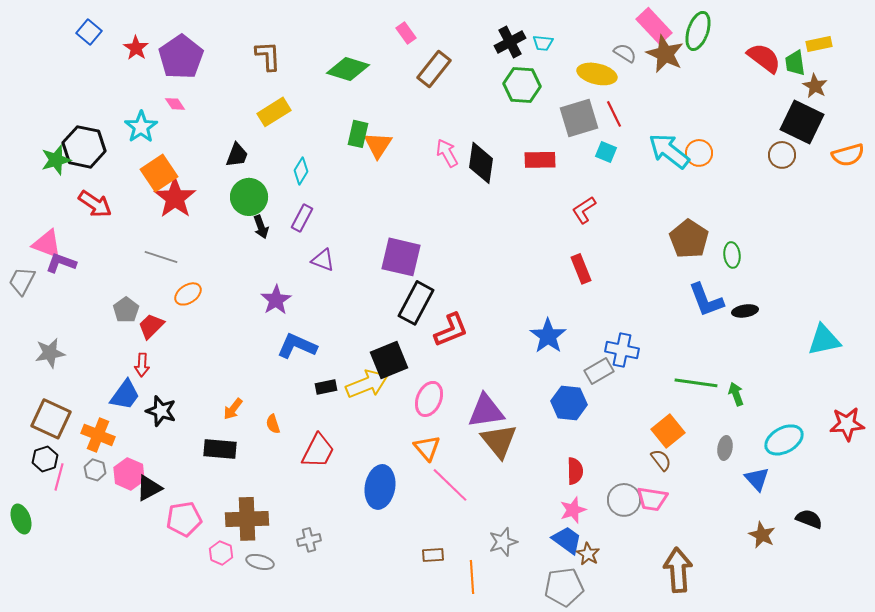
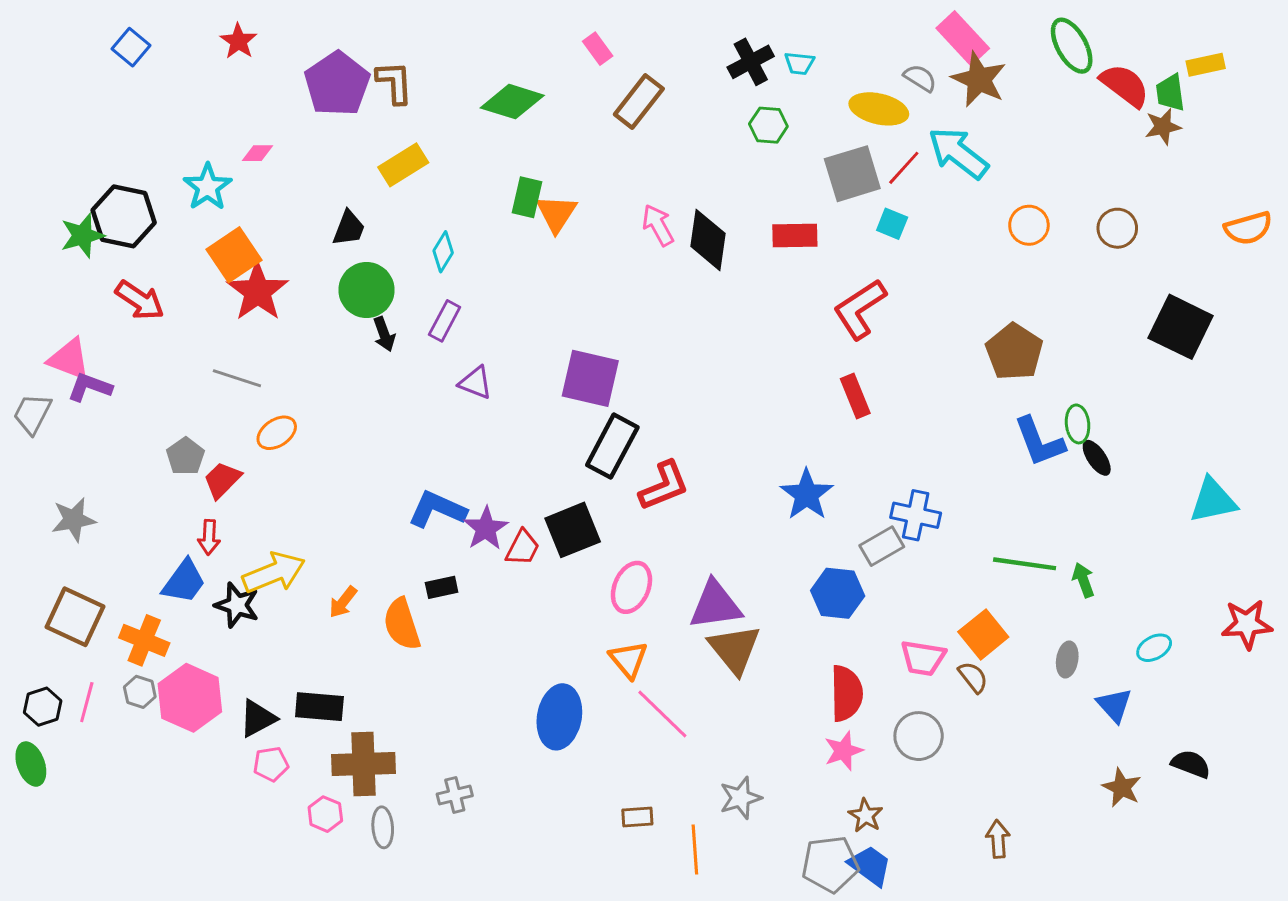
green ellipse: (698, 31) -> (1072, 46), moved, turned -48
red star: (136, 48) -> (238, 41), moved
purple pentagon: (181, 57) -> (337, 84), moved
green hexagon: (522, 85) -> (768, 125), size x0.7
brown star: (815, 86) -> (1163, 127), moved, turned 30
pink diamond: (175, 104) -> (258, 153), turned -55
red line: (614, 114) -> (904, 168), turned 68
black square: (802, 122) -> (1181, 327), moved
cyan arrow: (669, 151) -> (958, 153), moved
brown circle: (782, 155) -> (1117, 228), moved
red L-shape: (584, 210) -> (860, 309), size x1.5
green ellipse: (732, 255) -> (1078, 424), moved
purple star: (276, 300) -> (486, 528), moved
black ellipse: (745, 311) -> (1097, 458), turned 65
yellow arrow: (367, 384) -> (274, 573), moved
black rectangle: (326, 387) -> (442, 587), moved
orange semicircle: (273, 424) -> (402, 624), size x1.8
cyan ellipse: (784, 440) -> (1154, 648), size x0.6
black rectangle: (220, 449) -> (319, 707), moved
red trapezoid: (318, 451) -> (523, 548), moved, size x0.7
black hexagon: (45, 459) -> (43, 707), moved
red semicircle: (575, 471) -> (846, 693), size x1.4
pink hexagon: (129, 474) -> (190, 698), size x1.4
black triangle: (149, 488) -> (258, 718), moved
pink trapezoid: (652, 499) -> (923, 658), moved
pink pentagon: (184, 519) -> (271, 764), size x0.7
blue trapezoid: (567, 540) -> (870, 866), moved
gray ellipse: (260, 562) -> (383, 827), turned 72
brown arrow: (678, 570) -> (998, 839), size x0.6

